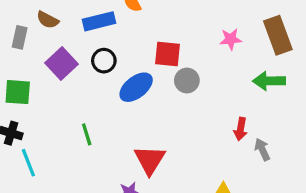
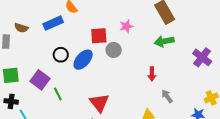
pink star: (231, 39) -> (126, 26), moved
black circle: (104, 61) -> (61, 55), moved
purple square: (62, 64) -> (40, 80), moved
gray arrow: (262, 149) -> (167, 96), moved

